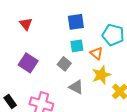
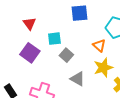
red triangle: (26, 24) -> (30, 24), moved
cyan square: (77, 46) -> (54, 39), moved

